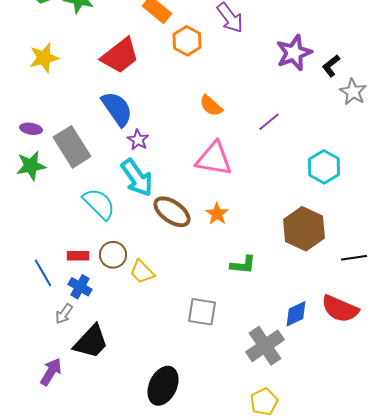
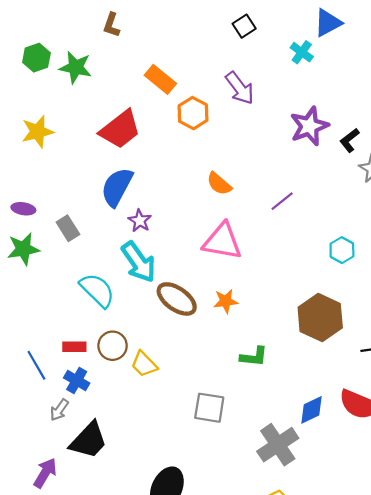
blue semicircle: (117, 109) -> (117, 187), turned -117
gray rectangle: (72, 147) -> (68, 228), size x0.6
cyan hexagon: (324, 167) -> (342, 250), size x0.7
orange star: (217, 214) -> (226, 301), turned 30

